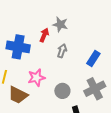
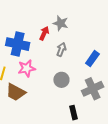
pink star: (37, 78) -> (27, 68), moved
gray circle: (62, 91) -> (61, 80), moved

